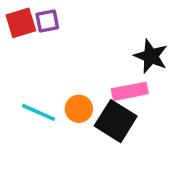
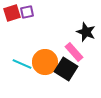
pink rectangle: (130, 91) -> (74, 52), turned 60
orange circle: (79, 109) -> (45, 62), size x1.6

